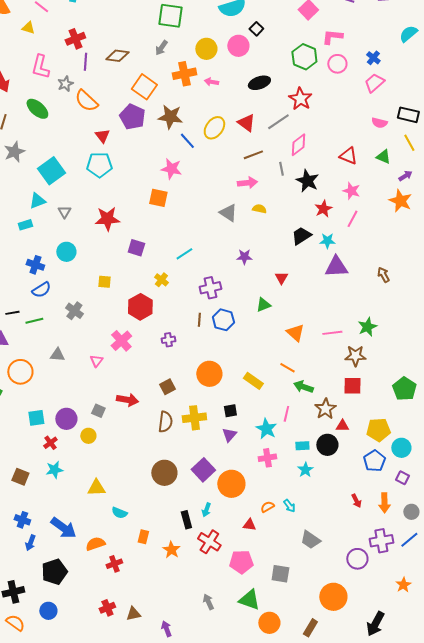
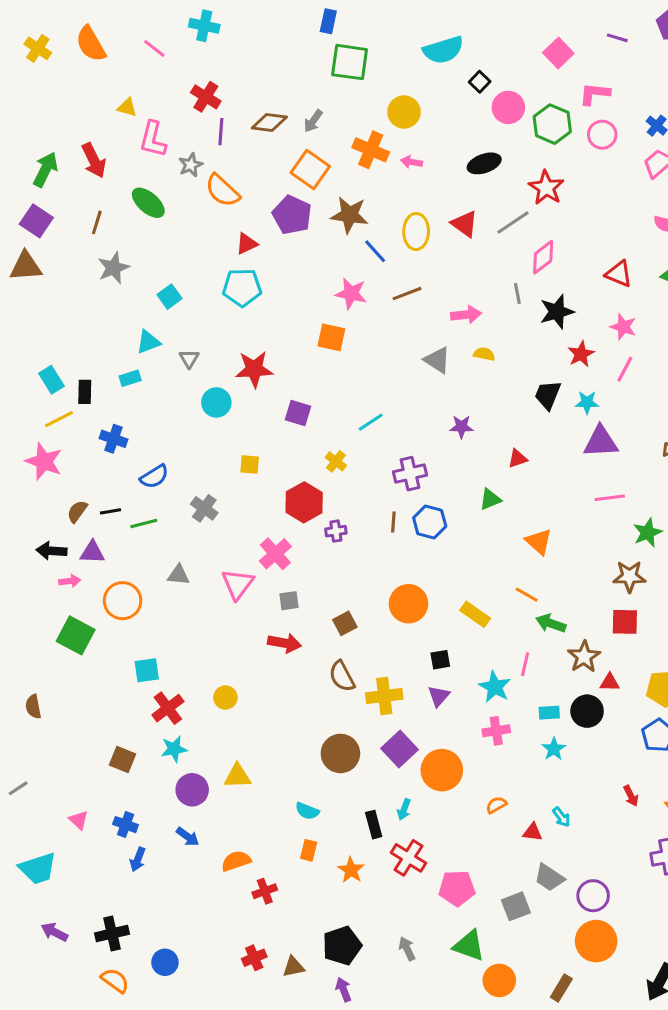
yellow triangle: (28, 28) -> (127, 107), moved
red cross: (75, 39) -> (206, 97), turned -36
pink circle: (238, 46) -> (508, 107), moved
gray arrow: (161, 48) -> (313, 121), moved
orange cross: (184, 74) -> (371, 150), turned 35
yellow ellipse: (214, 128) -> (416, 231), turned -35
red triangle: (102, 136) -> (247, 244), turned 42
brown line: (253, 155) -> (407, 294), moved
cyan square: (51, 171) -> (169, 297), size x0.6
black star: (307, 181) -> (557, 312), turned 30
black trapezoid: (301, 236) -> (548, 395), turned -35
cyan circle: (66, 252) -> (216, 402), moved
blue cross: (35, 265) -> (113, 439), moved
red triangle: (281, 278) -> (517, 458), turned 40
pink line: (332, 333) -> (610, 498), moved
purple cross: (168, 340) -> (336, 531), moved
pink triangle: (96, 361) -> (238, 584), size x1.6
gray square: (98, 411) -> (289, 601), moved, turned -32
yellow cross: (194, 418) -> (384, 696), moved
purple circle: (66, 419) -> (192, 790), moved
brown semicircle: (165, 422) -> (342, 676), turned 145
red cross: (50, 443) -> (168, 708), size x1.5
cyan arrow: (289, 506) -> (561, 817), moved
cyan semicircle: (119, 513) -> (307, 811), moved
red triangle: (249, 525) -> (533, 832), moved
blue arrow: (63, 528) -> (188, 837), size x0.6
gray trapezoid: (310, 540) -> (549, 878), moved
purple circle: (357, 559) -> (593, 896), moved
black pentagon: (54, 572) -> (342, 946), moved
gray square: (280, 574) -> (516, 906), turned -30

